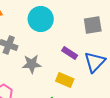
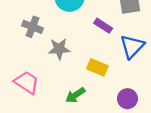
purple rectangle: (70, 53) -> (103, 26), moved

